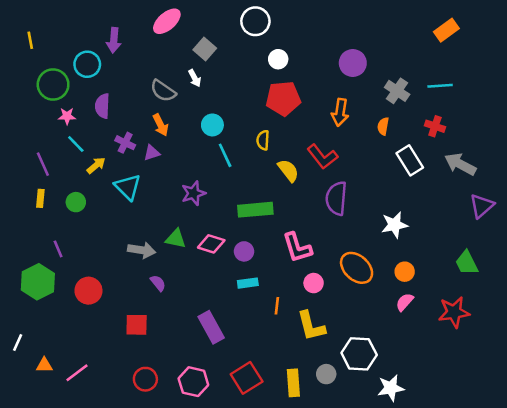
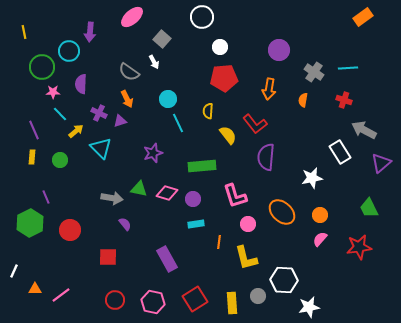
orange rectangle: (446, 30) -> (363, 17), moved
white rectangle: (410, 160) -> (340, 152), moved

